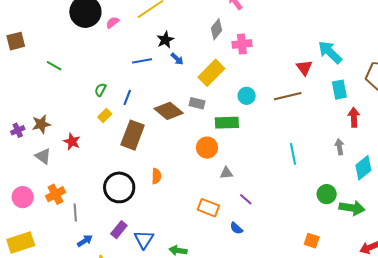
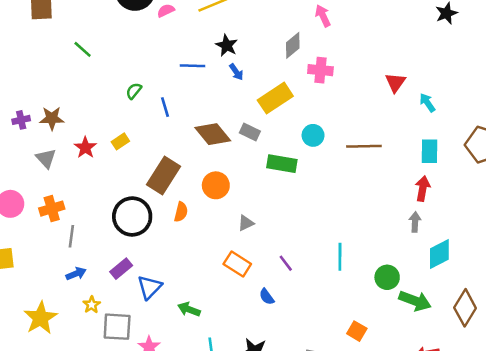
black star: (165, 40) -> (227, 45), turned -30
cyan arrow: (330, 52) -> (427, 103), size x0.6
red triangle: (304, 68) -> (395, 82), moved
blue line: (127, 97) -> (165, 107), turned -49
yellow rectangle: (105, 115) -> (120, 141), moved
red arrow: (354, 117) -> (423, 189), moved
brown rectangle: (133, 135) -> (164, 176), moved
orange circle: (207, 148) -> (216, 185), moved
cyan line: (293, 154) -> (340, 257), moved
gray triangle: (226, 173) -> (246, 223), moved, turned -32

